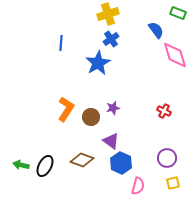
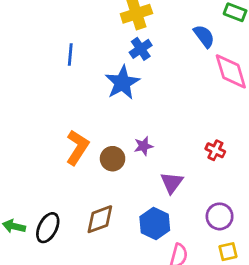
purple triangle: (111, 141) -> (172, 183), moved, turned 30
brown diamond: (82, 160) -> (100, 219), turned -40

